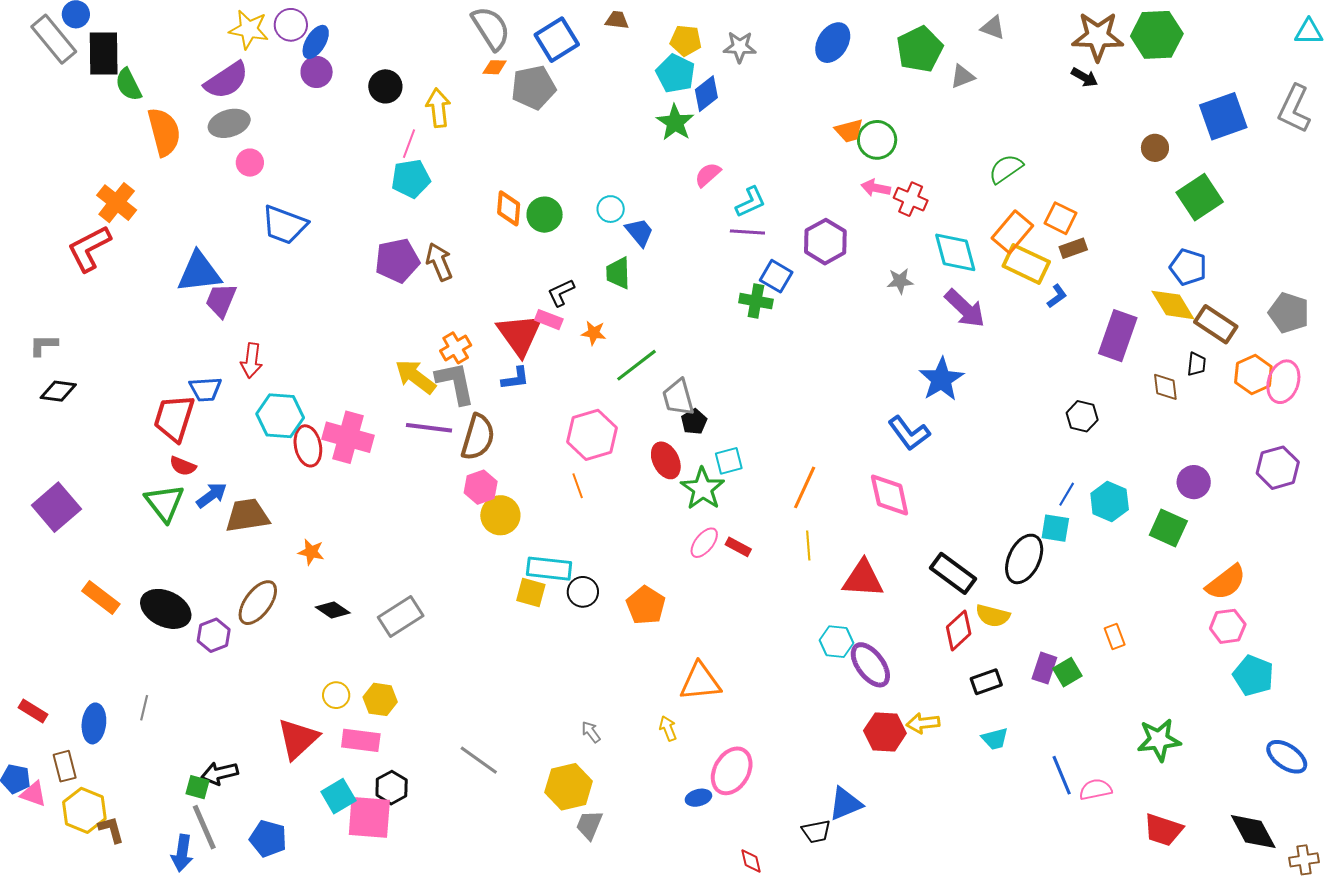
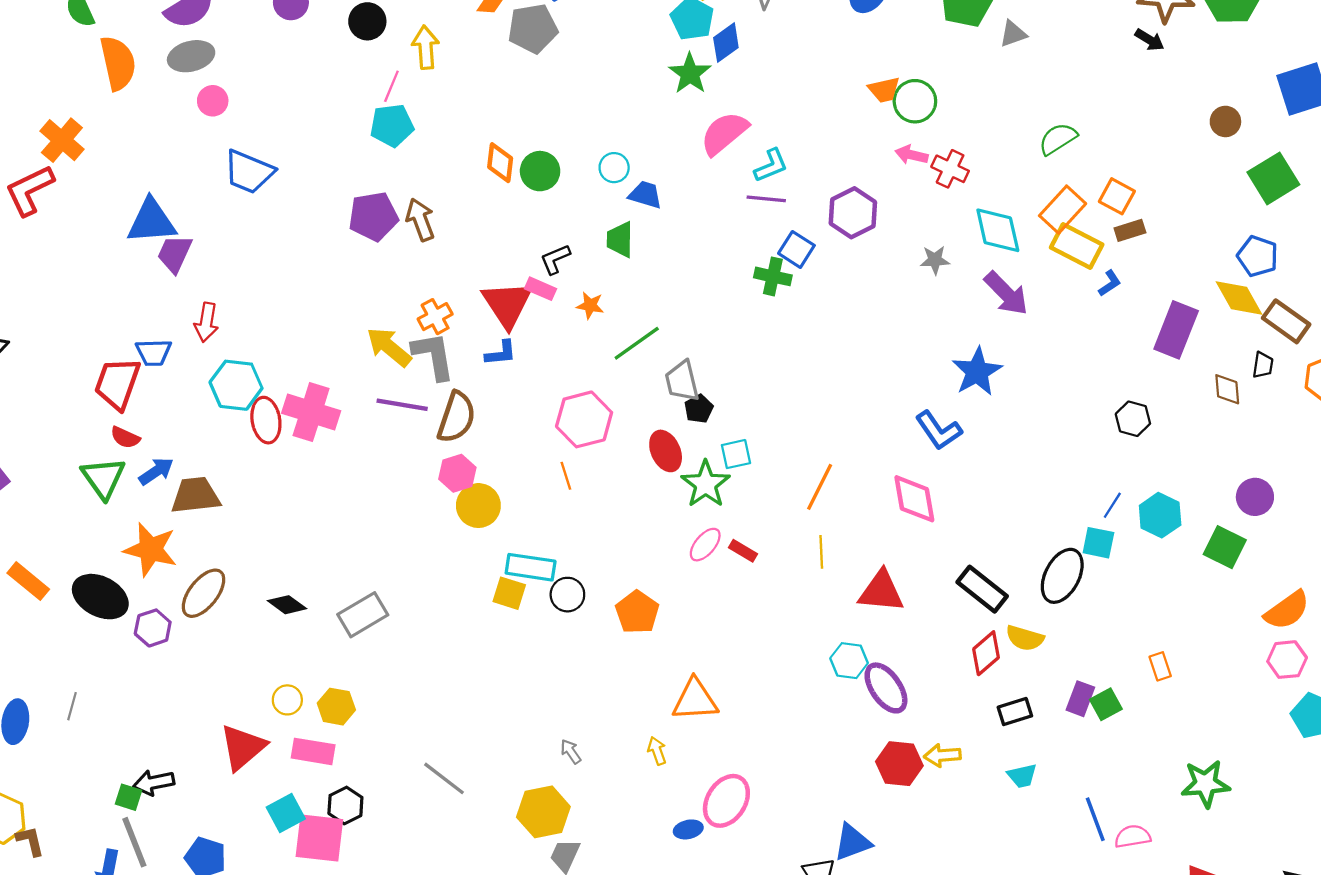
pink semicircle: (708, 175) -> (724, 133), size x1.6
blue trapezoid: (639, 232) -> (645, 195), turned -36
orange star: (311, 552) -> (151, 549), moved, size x1.8

